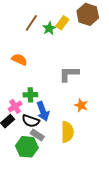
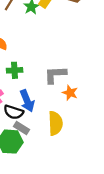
gray L-shape: (69, 74) -> (55, 75), moved
green cross: (30, 95) -> (15, 70), moved

